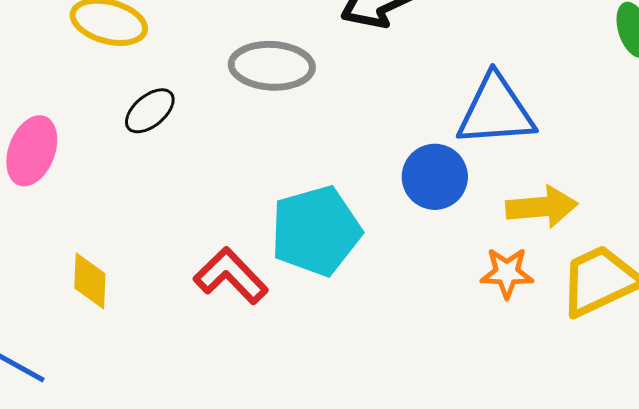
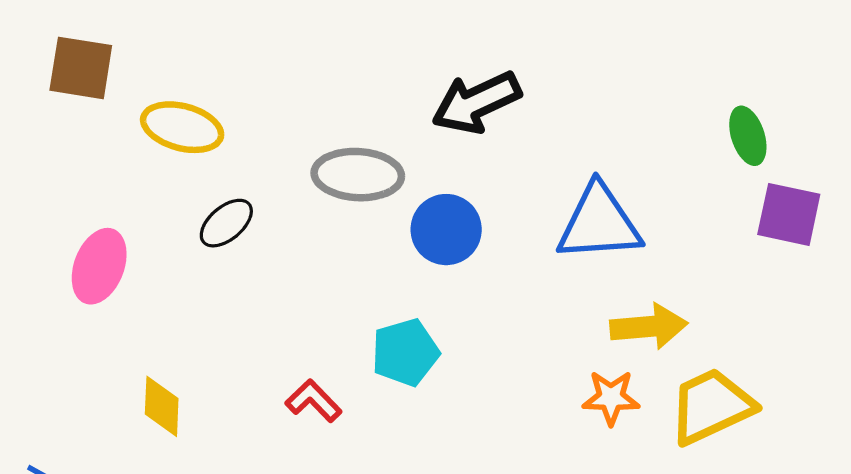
blue circle: (435, 177) -> (446, 230), moved
cyan pentagon: (316, 231) -> (405, 352), size x0.7
red L-shape: (231, 276) -> (314, 401), size x0.7

